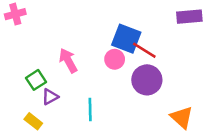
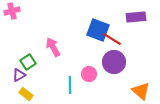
purple rectangle: (189, 17) -> (136, 17), moved
pink circle: (115, 59) -> (89, 74), moved
purple triangle: (50, 97) -> (19, 75), moved

